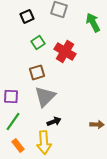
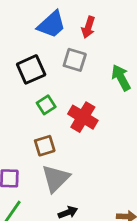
black square: (27, 16) -> (31, 69), size x1.5

